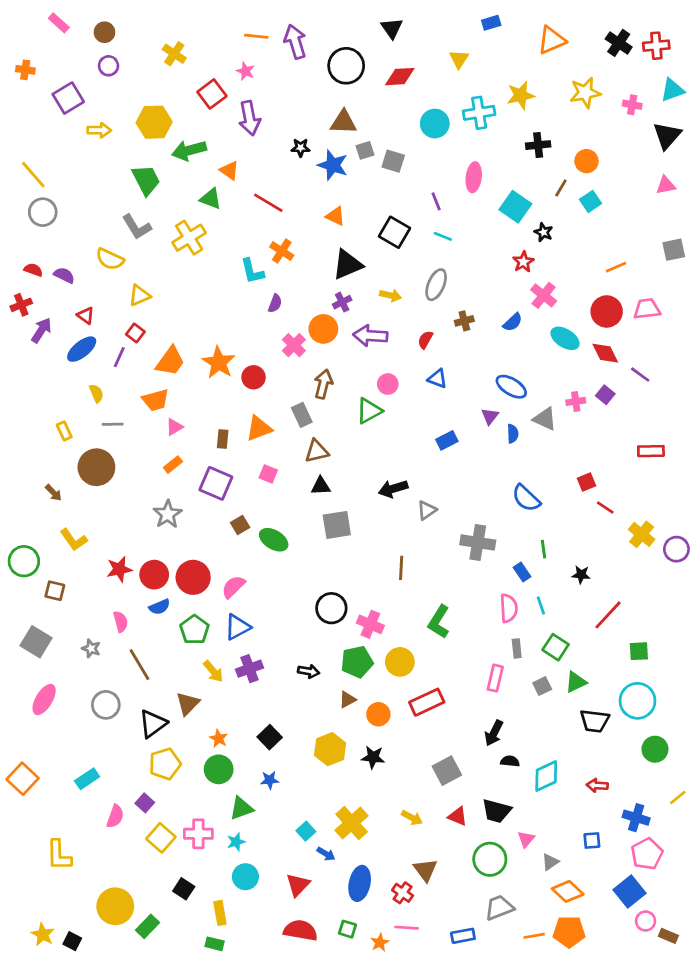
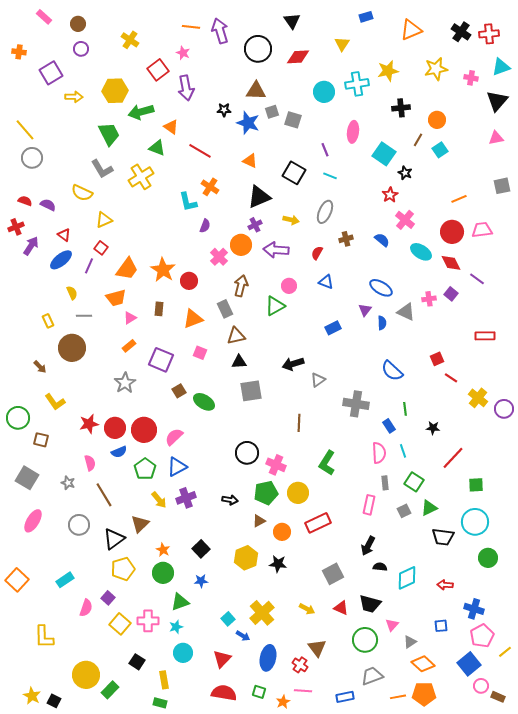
blue semicircle: (513, 322) -> (382, 240), turned -98
brown rectangle: (223, 439) -> (159, 309), moved
yellow line: (678, 798) -> (505, 652), moved

